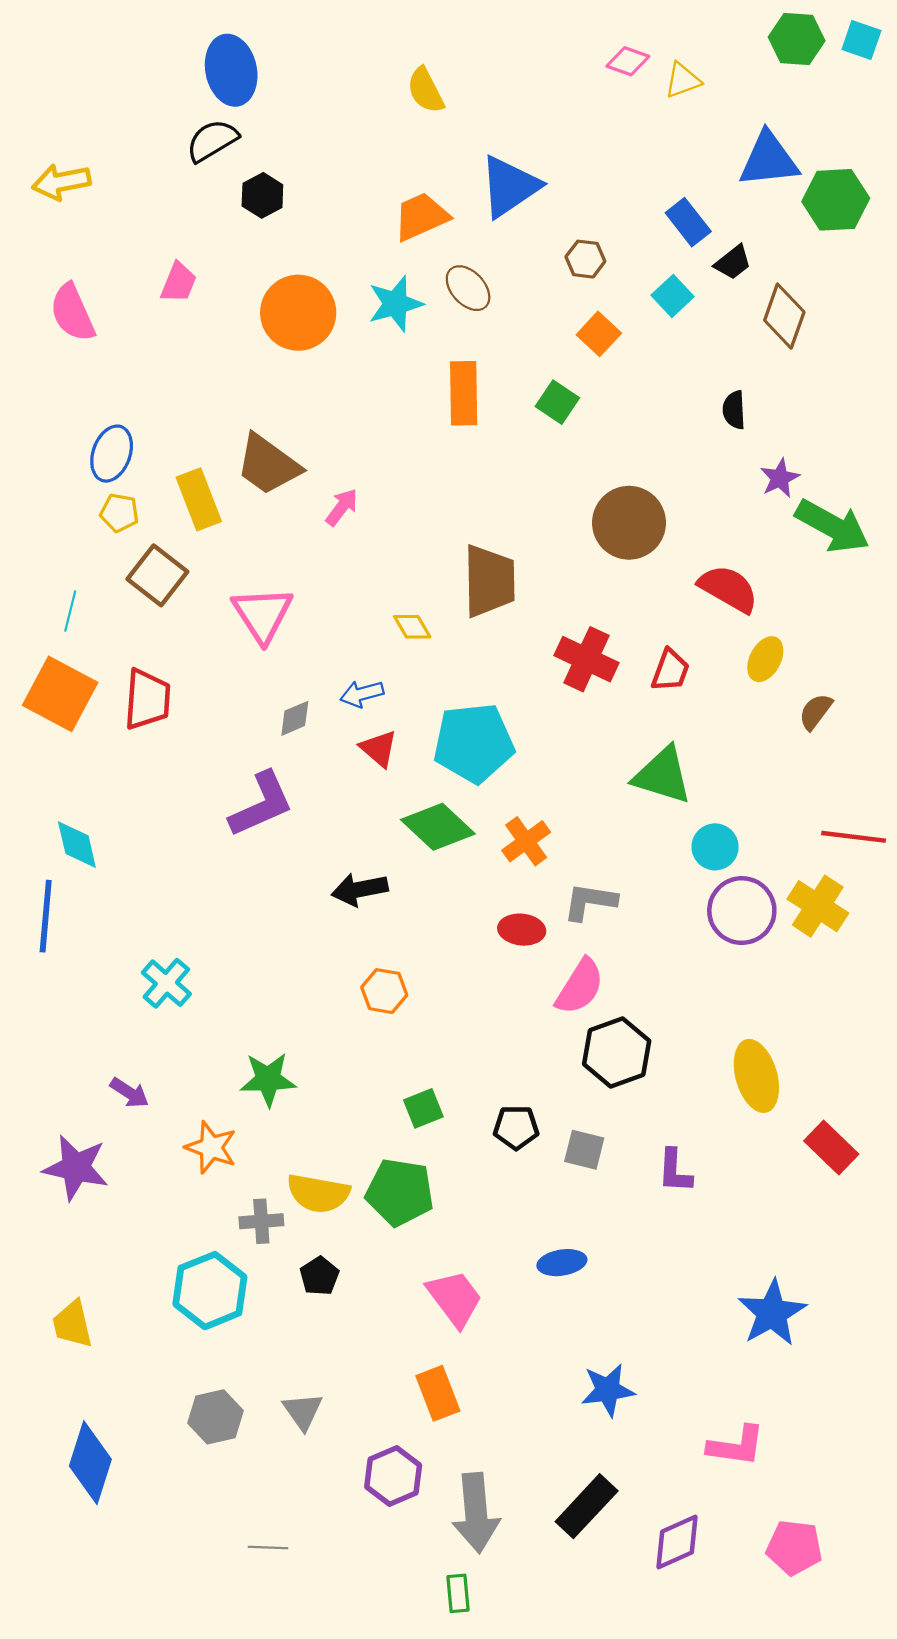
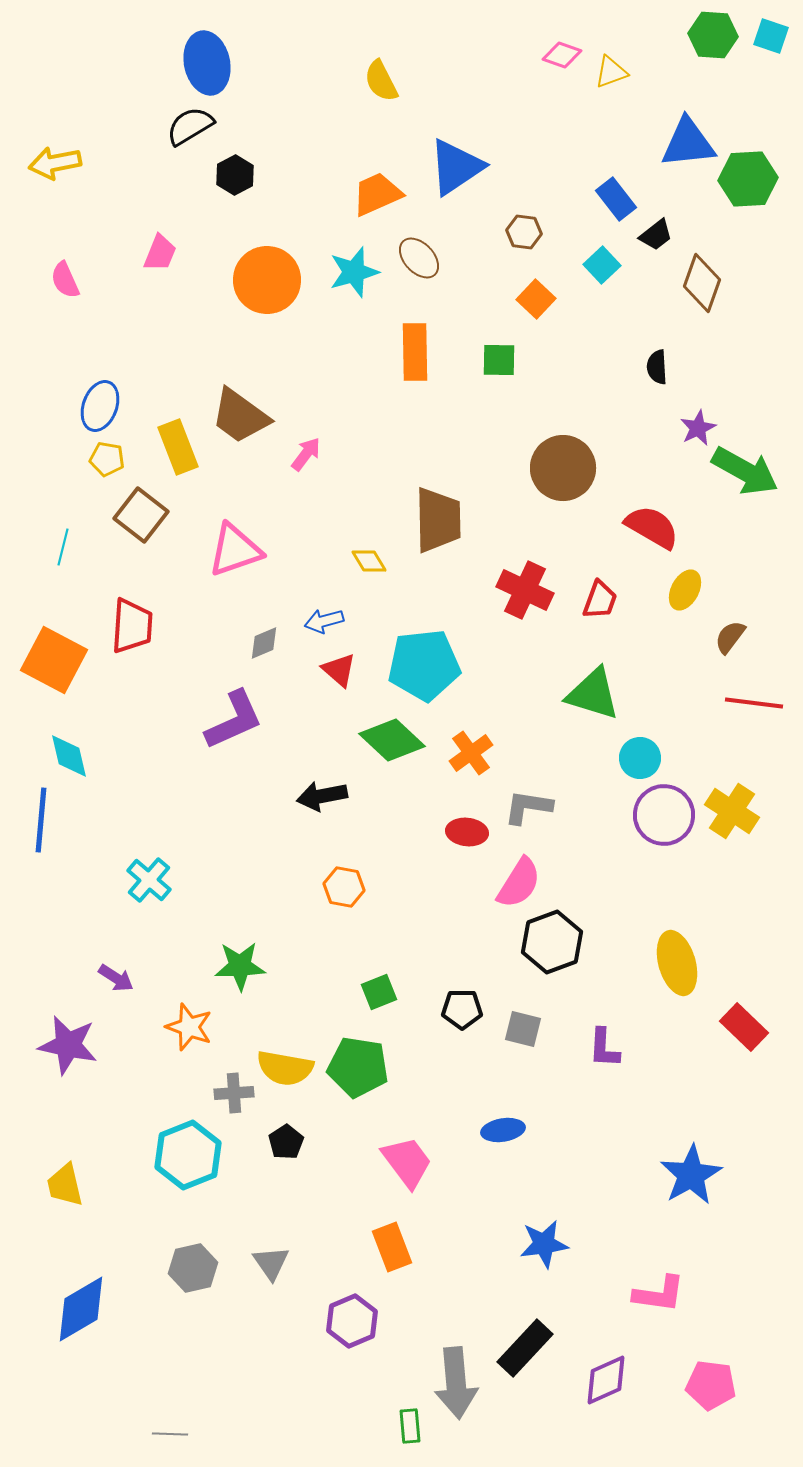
pink semicircle: (72, 313) -> (65, 280), size x0.7
green square: (557, 402) -> (499, 360), turned -33
pink triangle: (262, 614) -> (235, 550), turned 44
orange square: (60, 694) -> (54, 660), moved
red line: (854, 837) -> (754, 703), moved
blue diamond: (90, 1463) -> (81, 1309), turned 42
gray arrow: (476, 1513) -> (456, 1383), moved
gray line: (268, 1548) -> (170, 1434), moved

